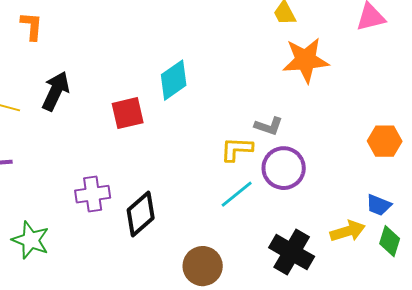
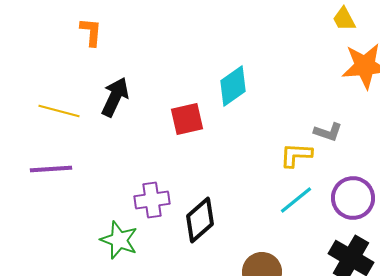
purple circle: (284, 168) -> (353, 198), moved
green star: (31, 240) -> (119, 240), moved

